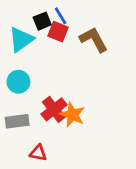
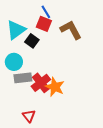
black square: (42, 21) -> (32, 41), moved, turned -32
gray rectangle: (17, 121) -> (23, 78), moved
red triangle: (38, 153) -> (29, 116), turned 40

